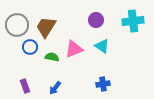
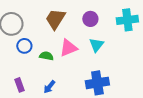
brown trapezoid: (46, 27) -> (55, 19), moved
cyan triangle: (102, 46) -> (96, 45), turned 35
blue cross: (103, 84) -> (97, 83), size x1.6

